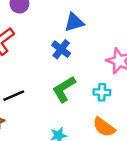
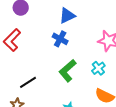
cyan cross: (102, 92) -> (98, 68), turned -32

